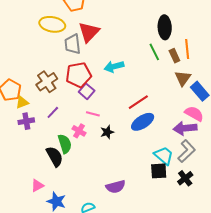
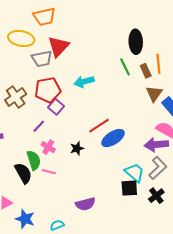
gray trapezoid: (73, 44) -> (42, 59), turned -95
red line: (138, 102) -> (99, 126), moved
purple line: (53, 112) -> (39, 126), moved
pink line: (93, 114) -> (49, 172), moved

